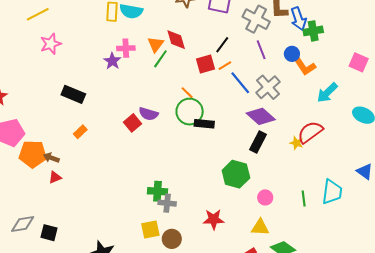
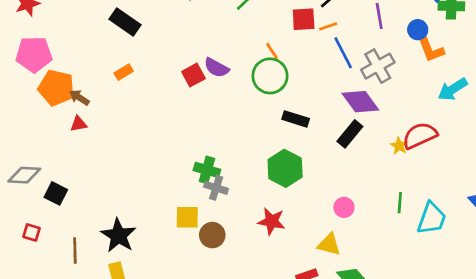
black rectangle: (204, 124) -> (296, 119), moved
green hexagon: (236, 174) -> (285, 168), moved
green line: (304, 199) -> (400, 203), moved

